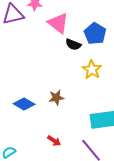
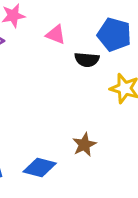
pink triangle: (58, 23) -> (56, 35), size x0.6

